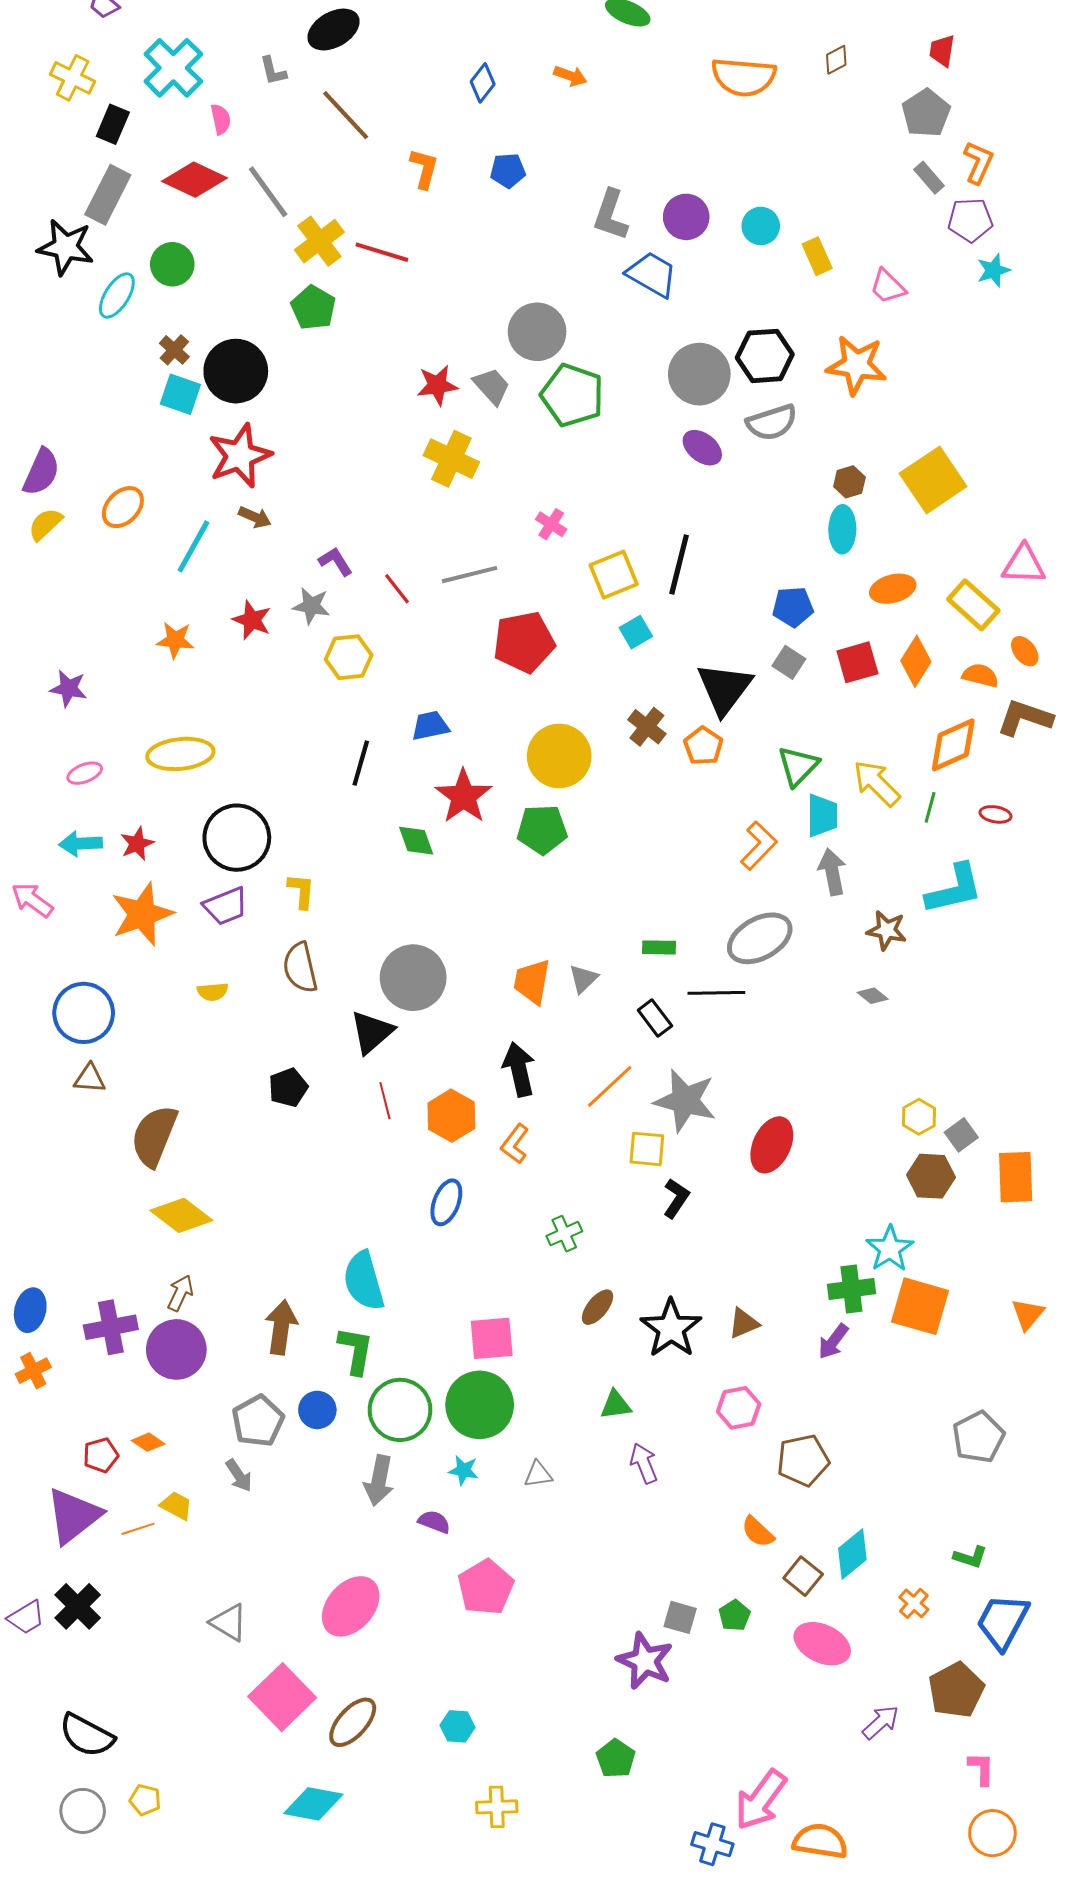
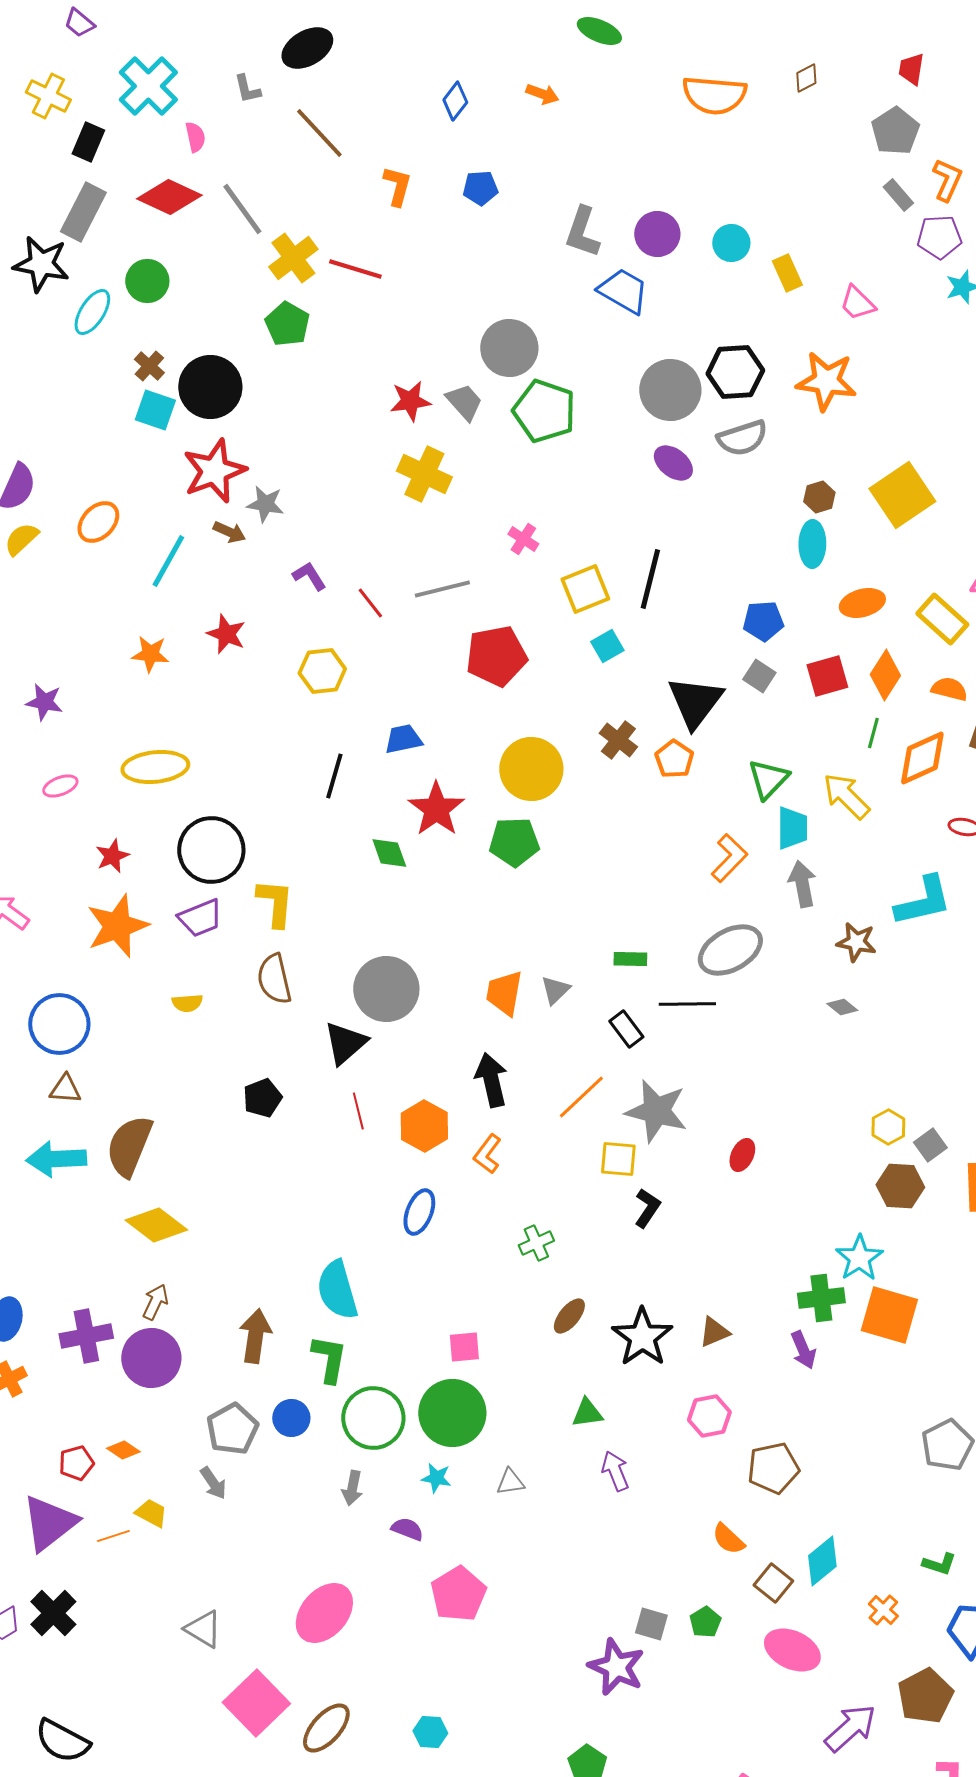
gray star: (311, 606) -> (265, 504), moved
green line: (930, 807) -> (873, 733), moved
cyan arrow: (81, 844) -> (56, 1159), moved, size x1.4
yellow L-shape: (301, 891) -> (275, 903), size x1.4
red ellipse: (772, 1145) -> (742, 1155), size x0.6
pink square: (492, 1338) -> (464, 1347), size x0.7
purple arrow: (833, 1341) -> (803, 1350), turned -60
gray arrow: (379, 1480) -> (352, 1488), size x0.7
purple arrow: (881, 1722) -> (850, 1728), size x1.4

